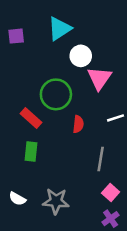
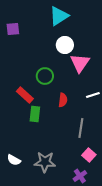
cyan triangle: (60, 29) -> (59, 16), moved
green circle: (56, 94) -> (45, 76), size x0.7
green rectangle: (31, 152) -> (35, 114), moved
purple cross: (111, 219) -> (80, 176), moved

